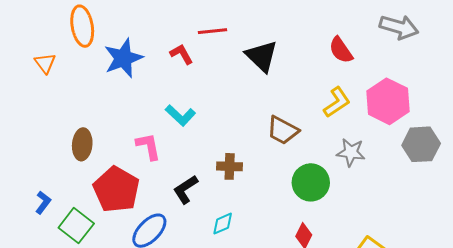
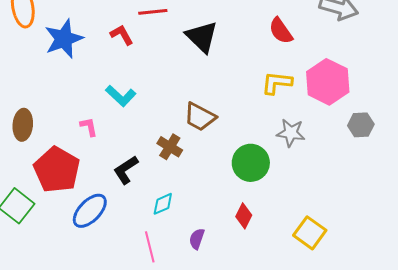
yellow L-shape: (337, 102) -> (277, 83), turned -140
brown trapezoid: (283, 130) -> (200, 117), moved
gray hexagon: (421, 144) -> (361, 125), size x0.7
pink L-shape: (148, 146) -> (89, 127), size x0.7
brown cross: (230, 166) -> (170, 147), turned 30

